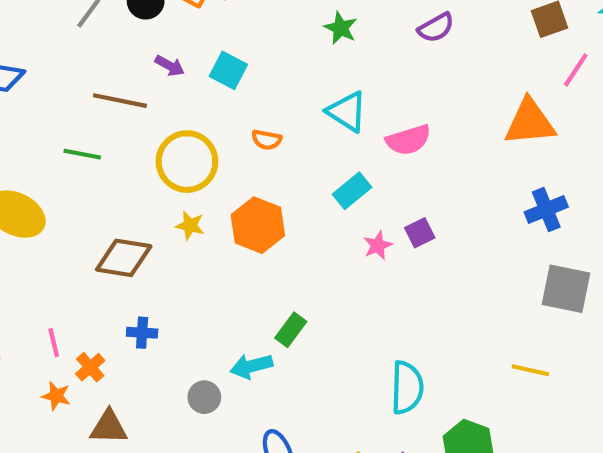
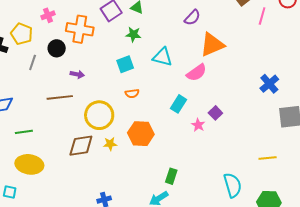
green star: (341, 28) -> (133, 34), moved
cyan square: (228, 70) -> (125, 64), moved, turned -30
cyan triangle: (347, 112) -> (162, 57), moved
orange triangle: (530, 122) -> (212, 45), moved
green line: (82, 154) -> (24, 132), moved
brown diamond: (124, 258) -> (81, 146), moved
yellow line: (530, 370) -> (268, 158), moved

